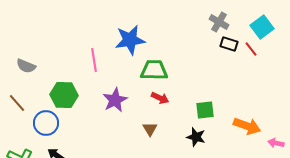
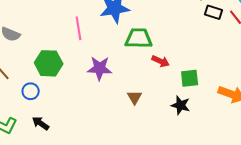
red arrow: (160, 98) -> (161, 61), moved
purple star: (115, 100) -> (100, 68), turned 30
blue circle: (46, 123) -> (31, 91), size x0.7

